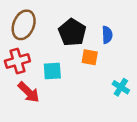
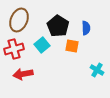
cyan square: (52, 71) -> (42, 45), moved, turned -35
red arrow: (29, 92) -> (23, 74), turned 126

